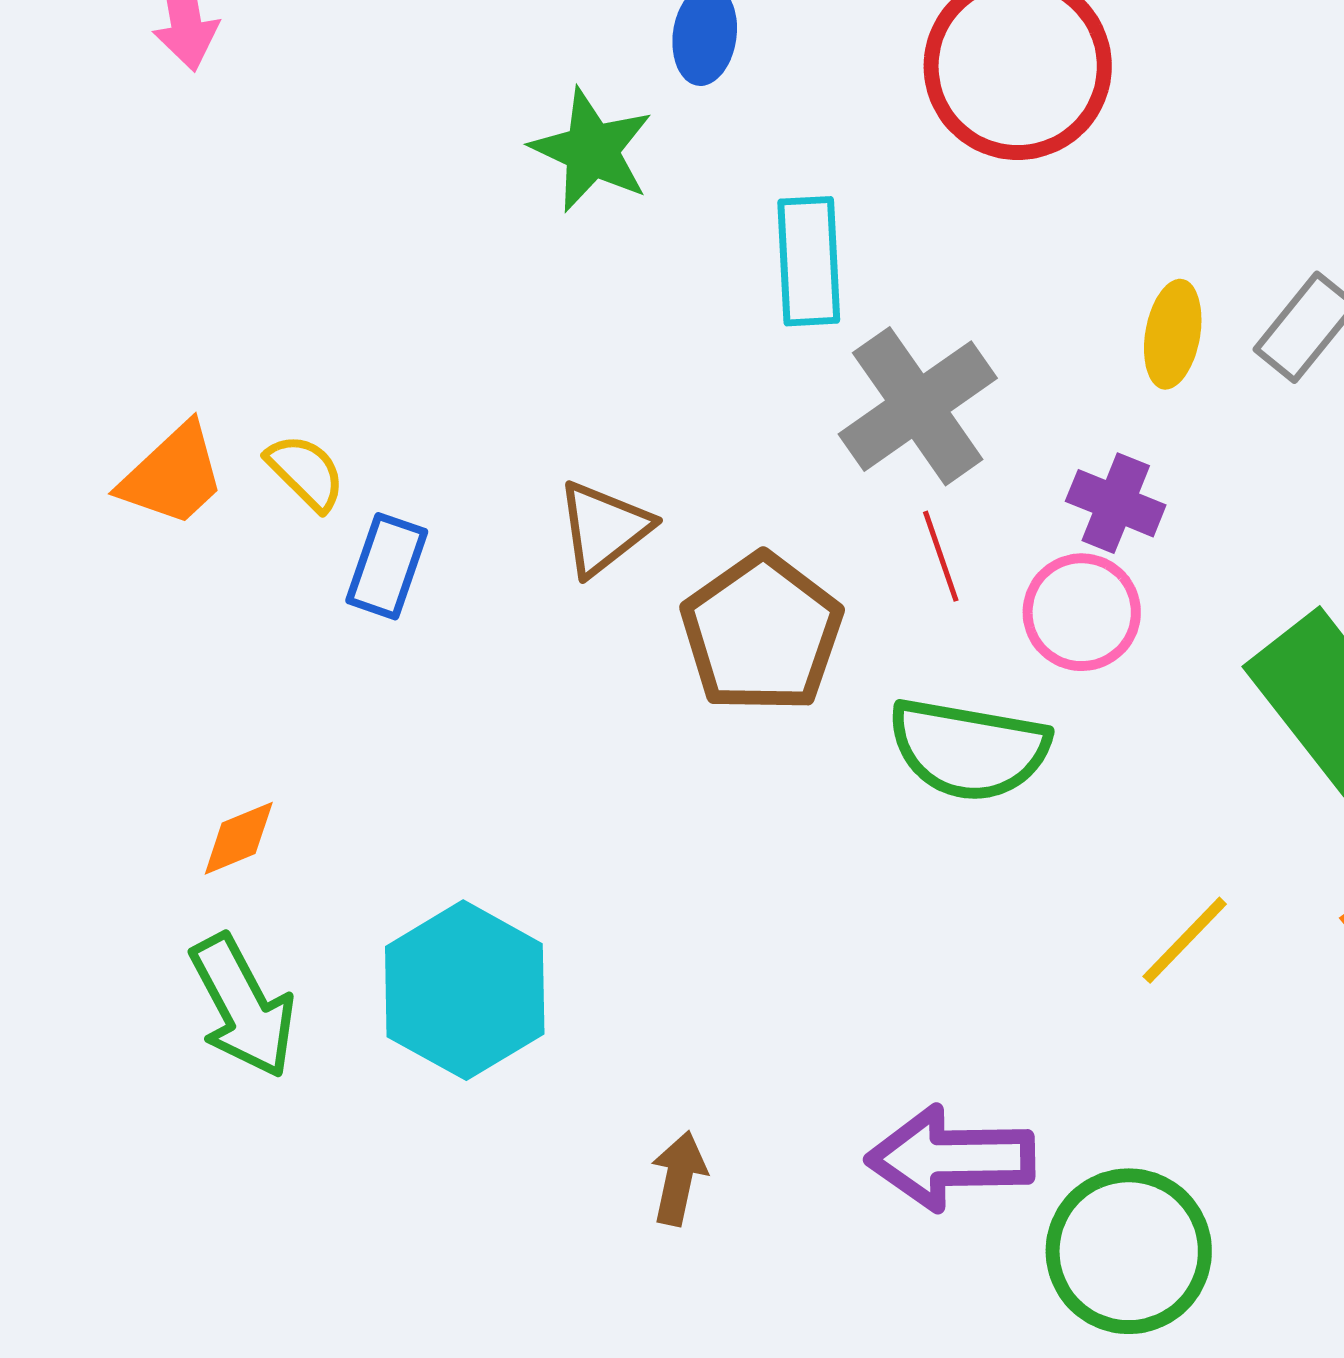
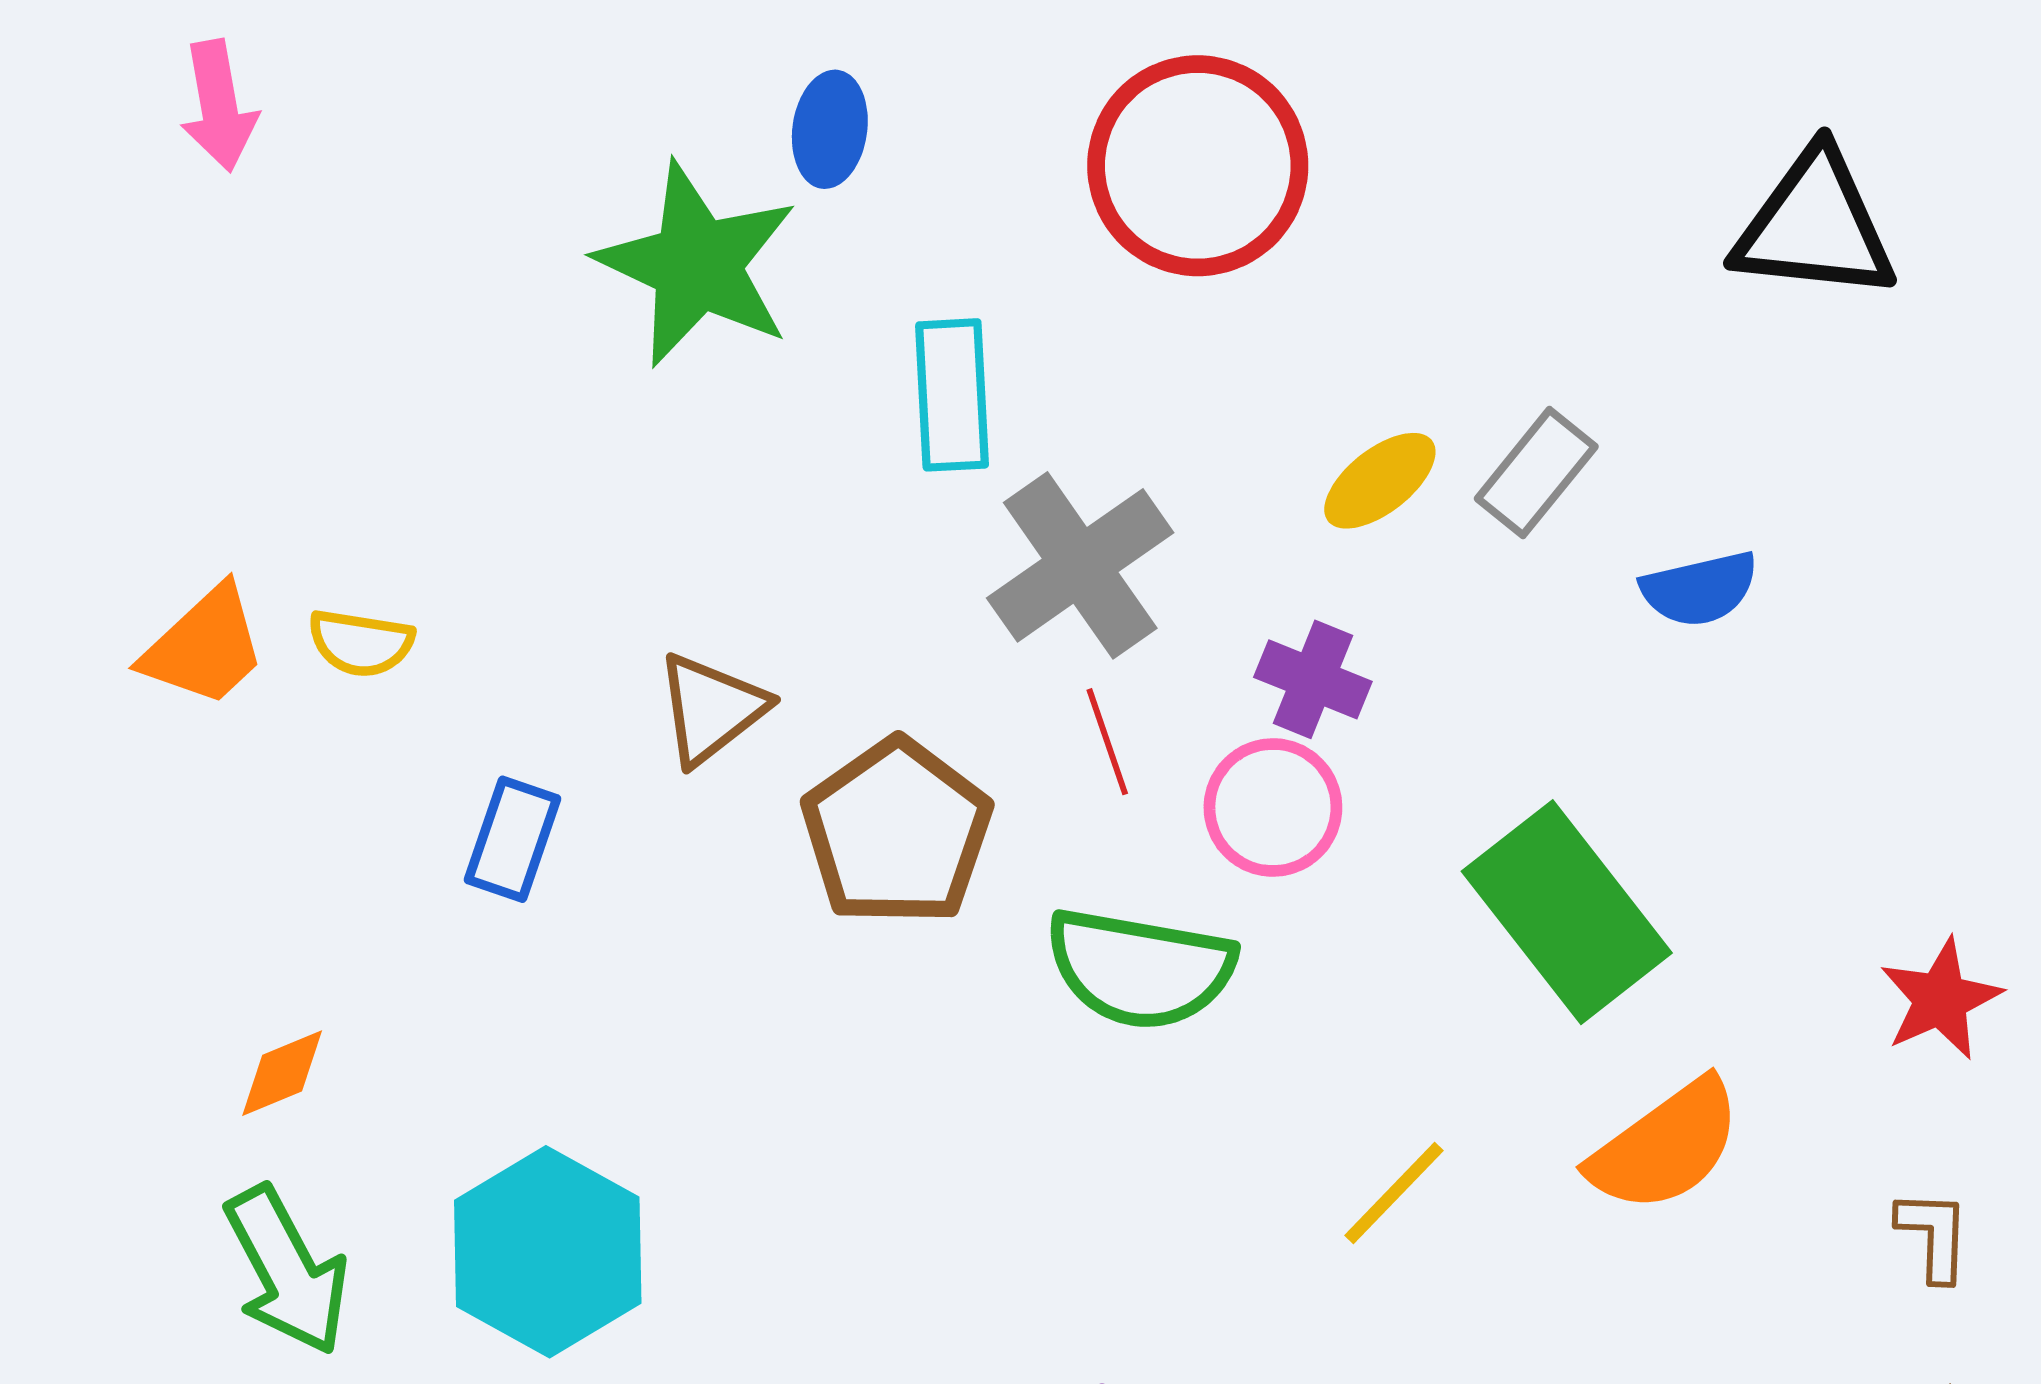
green star: (592, 150) -> (697, 264), size x1.4
yellow ellipse: (1173, 334) -> (1380, 481), turned 42
yellow semicircle: (306, 472) -> (361, 643), turned 144
blue rectangle: (387, 566) -> (512, 839), moved

